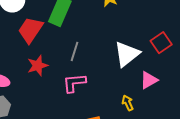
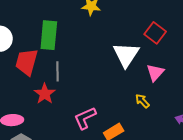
gray line: (74, 51) -> (57, 71), moved
pink L-shape: (74, 83) -> (85, 118), moved

